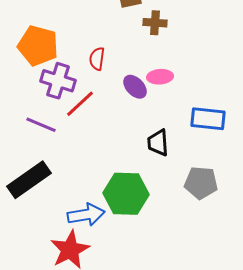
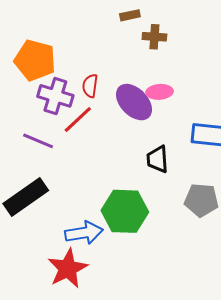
red semicircle: (97, 59) -> (90, 86), moved
purple ellipse: (135, 87) -> (134, 102), size x1.5

